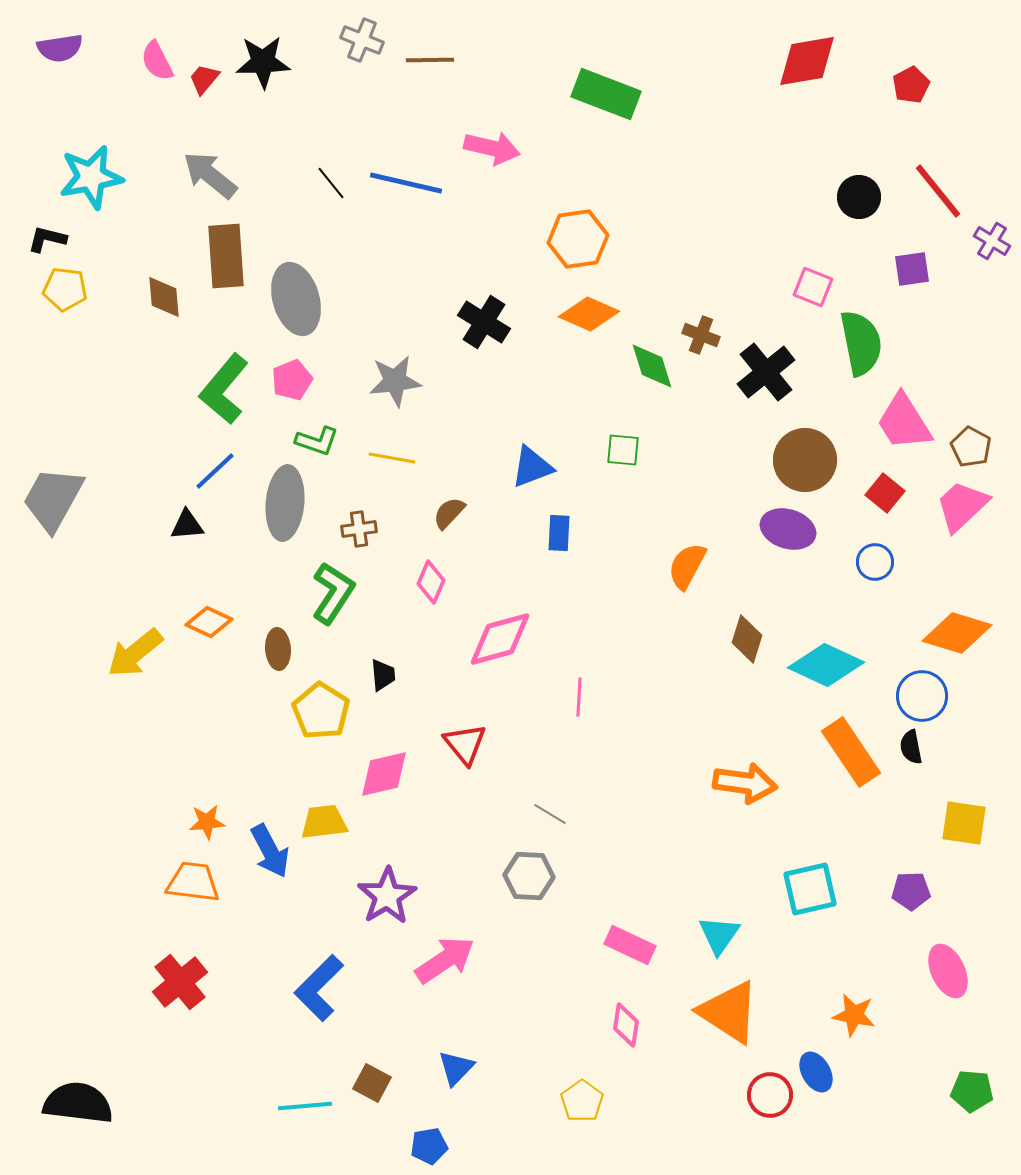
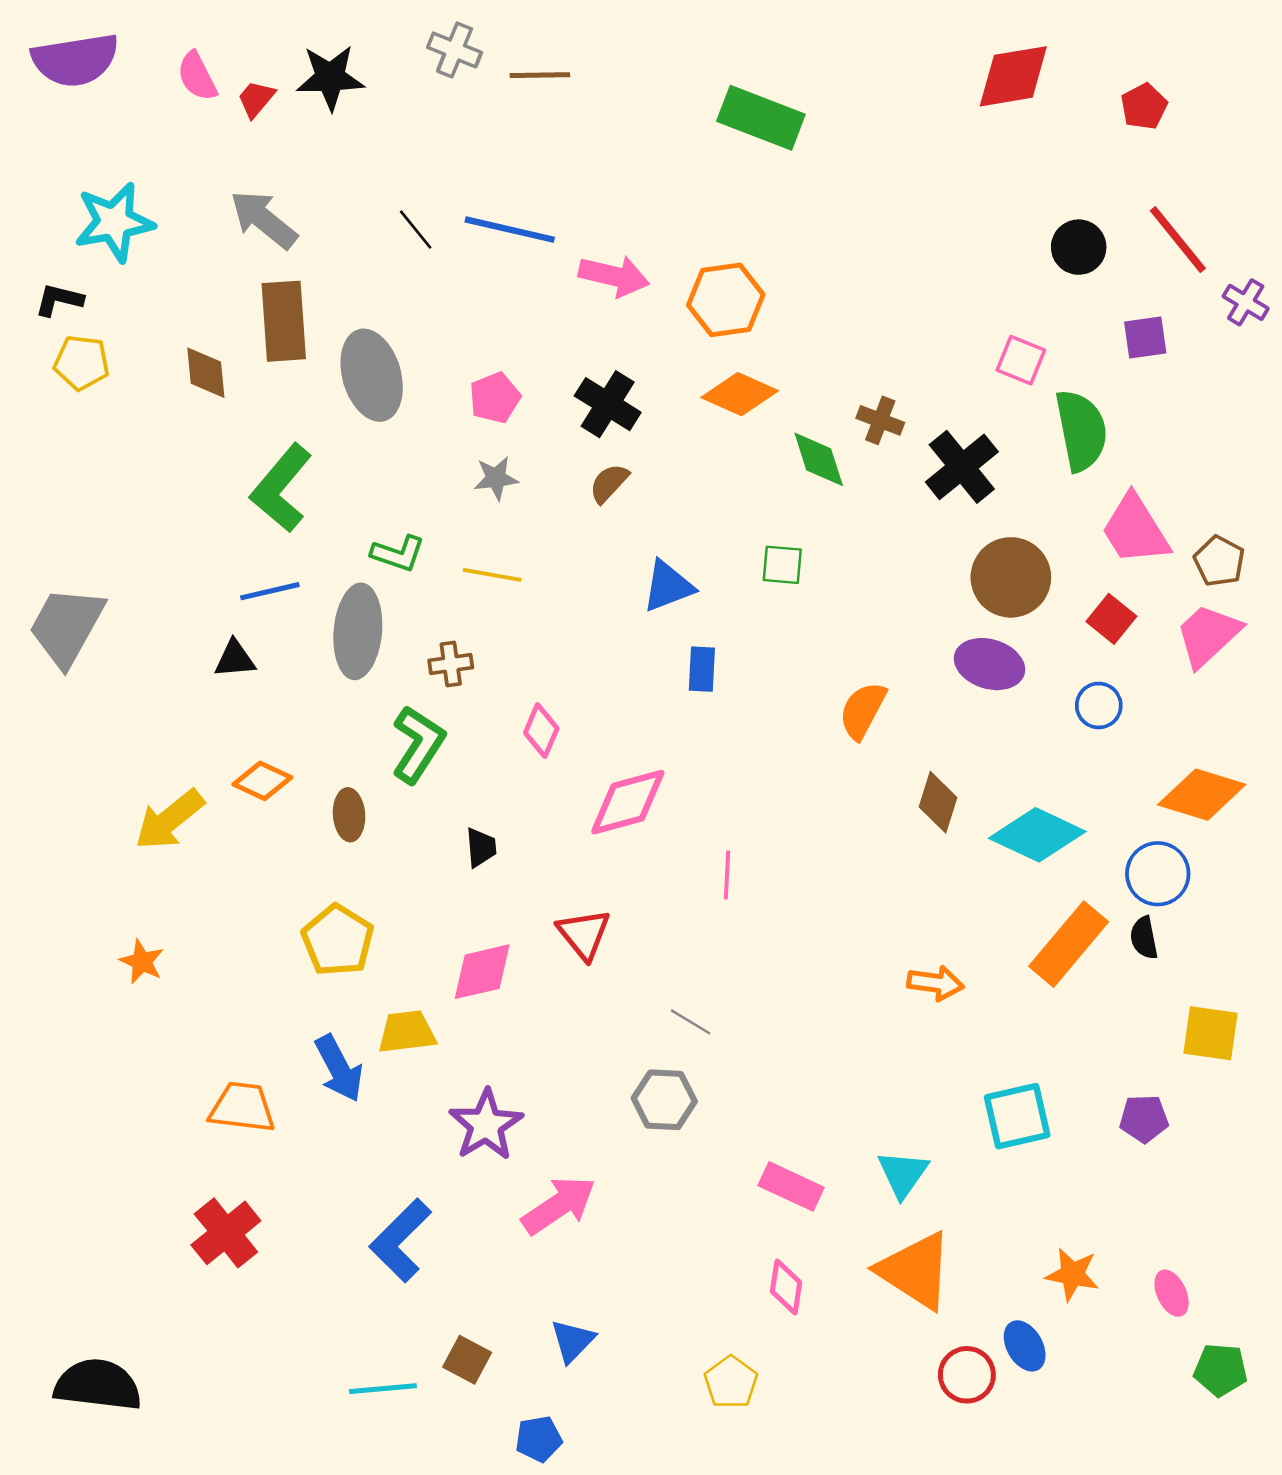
purple semicircle: (60, 48) -> (75, 60), size x1.5
pink arrow: (492, 148) -> (614, 276), moved
pink pentagon: (292, 380) -> (495, 398), moved
gray star: (395, 381) -> (496, 478), size x0.7
blue line: (215, 471) -> (270, 591), turned 30
brown semicircle: (449, 513) -> (609, 483), moved
yellow pentagon: (321, 711) -> (338, 940), moved
orange rectangle: (851, 752) -> (1069, 944), turned 74
orange arrow: (745, 783) -> (935, 983), size x0.7
orange star: (207, 822) -> (142, 962), moved, turned 30
pink ellipse: (948, 971) -> (1172, 1293), moved, size x0.7

